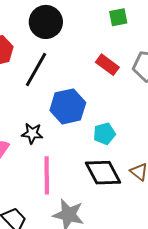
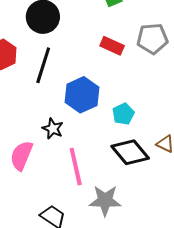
black star: (32, 133) -> (53, 129), turned 30

